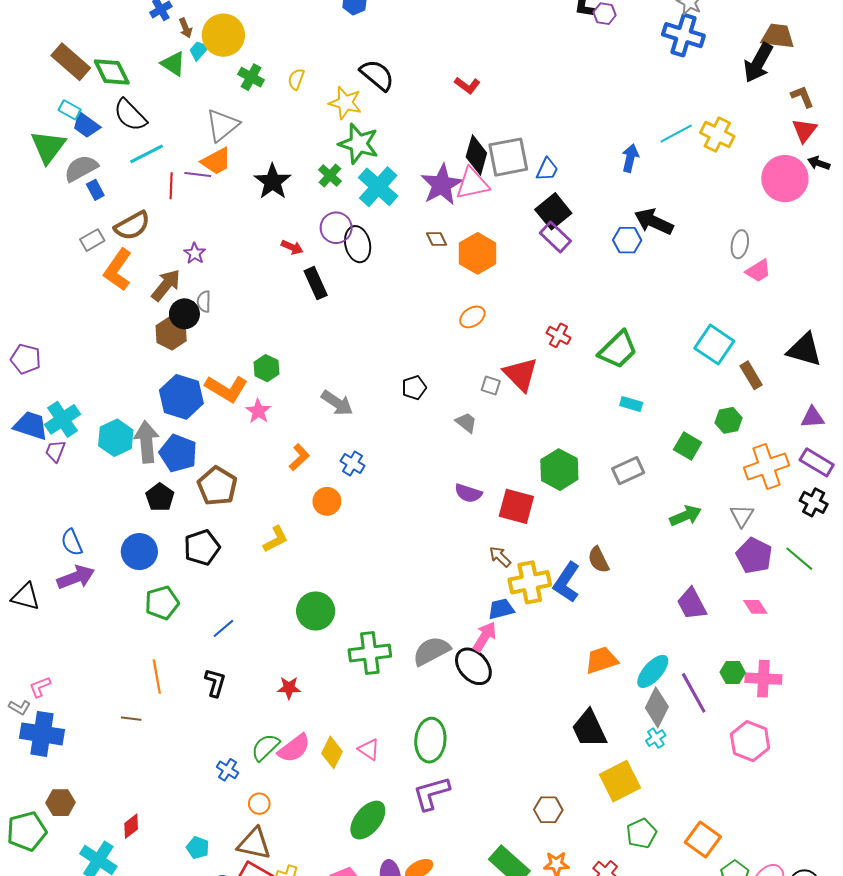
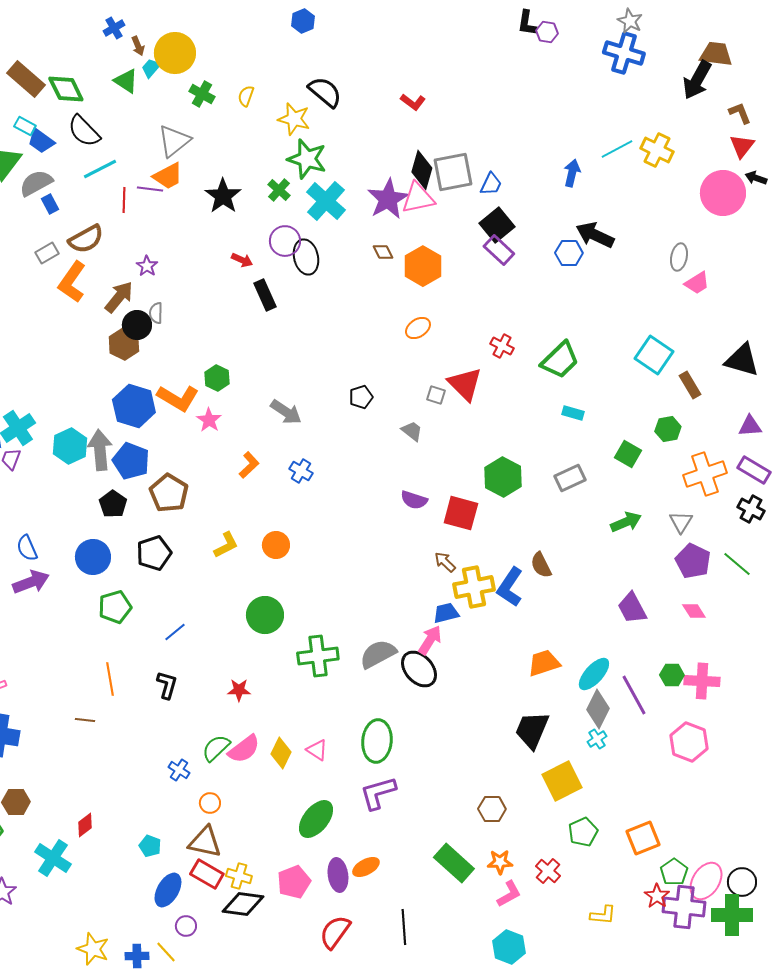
orange circle: (327, 501) -> (276, 545), moved
black trapezoid: (589, 729) -> (532, 730), turned 48
orange square: (703, 839) -> (643, 838), turned 32

